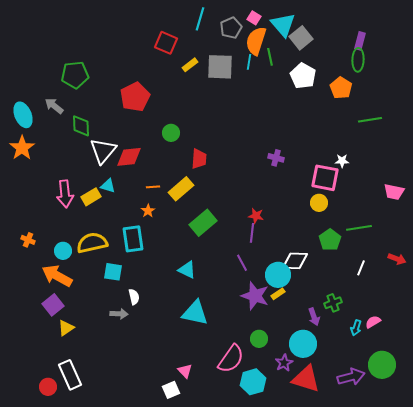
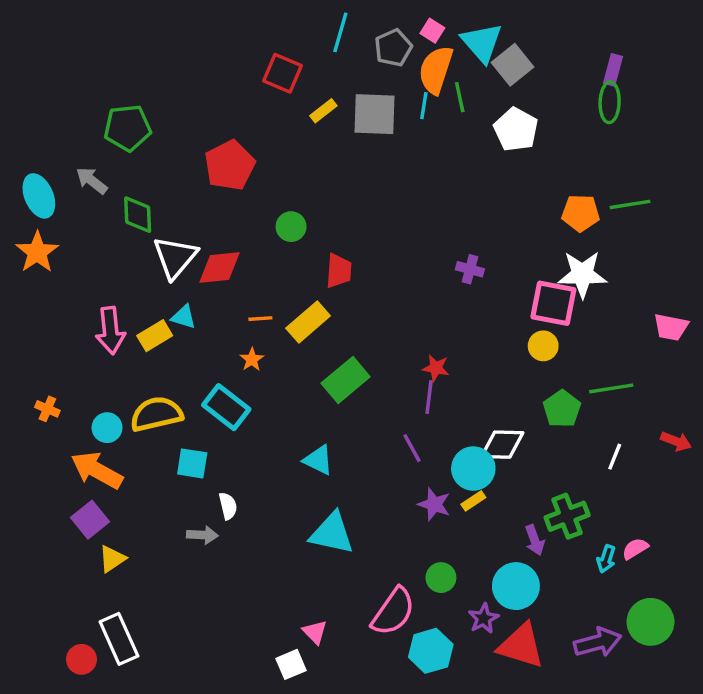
orange pentagon: (341, 88) -> (581, 213), moved, turned -30
white star: (342, 161) -> (582, 274), size x2.0
cyan rectangle: (133, 239) -> (226, 407), turned -44
purple star: (255, 296) -> (434, 504), size x0.7
green cross: (333, 303) -> (567, 516), size x1.4

